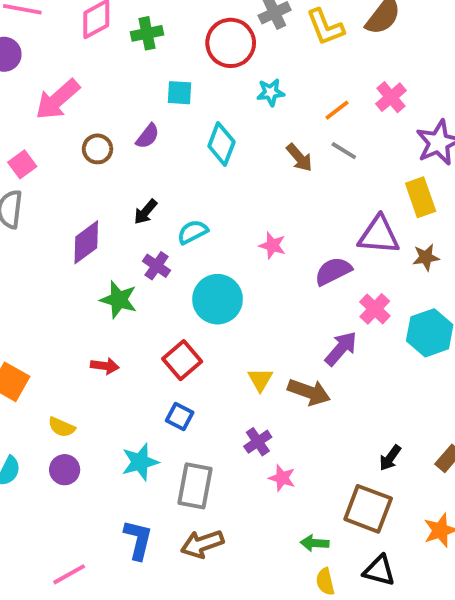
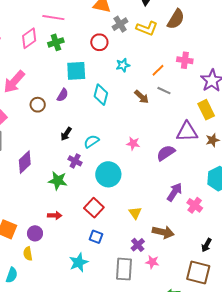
yellow L-shape: (325, 27) -> (147, 28), turned -40
red circle: (231, 43) -> (99, 42), size x0.7
cyan square: (180, 93) -> (76, 71), size x1.5
pink cross: (391, 97) -> (185, 60), turned -35
purple diamond: (86, 242) -> (25, 162), moved
pink cross: (375, 309) -> (195, 205), moved
brown arrow: (309, 392) -> (163, 232), moved
yellow semicircle: (62, 427) -> (28, 254), moved, turned 64
purple circle: (65, 470) -> (35, 233), moved
gray rectangle: (195, 486) -> (124, 269), moved

